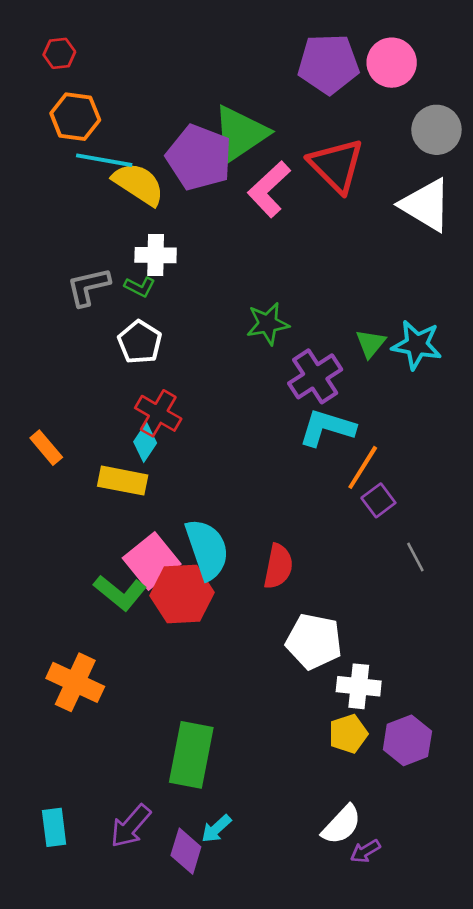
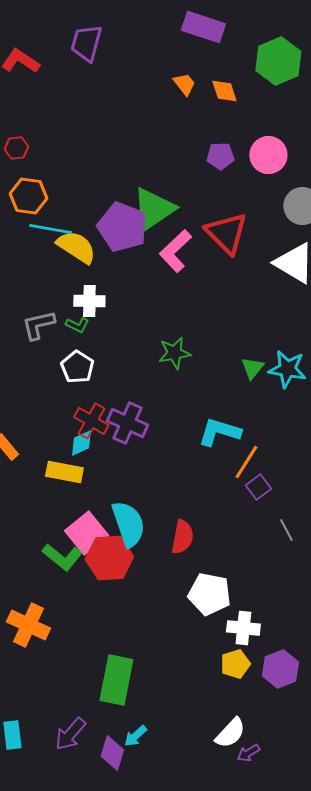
purple pentagon: (328, 64) -> (220, 156), size x0.6
purple cross: (315, 376) -> (127, 423), moved, turned -33
cyan diamond: (145, 442) -> (81, 443), turned 32

